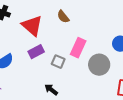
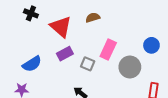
brown semicircle: (63, 17) -> (93, 18), turned 112

